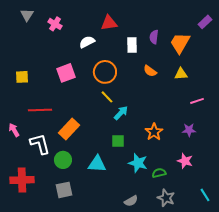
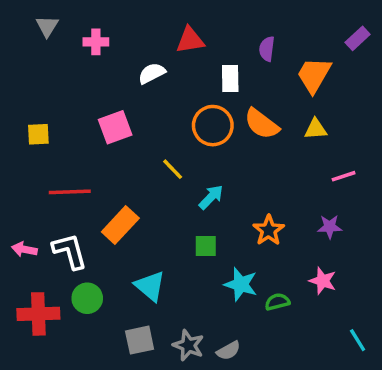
pink cross: (55, 24) -> (96, 42), turned -32
purple semicircle: (154, 37) -> (267, 49), moved
orange semicircle: (150, 71) -> (262, 124), size x1.5
orange circle: (105, 72) -> (213, 126), moved
yellow line: (107, 97) -> (173, 169), moved
pink arrow: (14, 130) -> (24, 249), moved, turned -48
green circle: (63, 160) -> (87, 298), moved
cyan triangle: (97, 164) -> (150, 286), moved, turned 36
gray square: (64, 190) -> (140, 340), moved
gray star: (166, 198) -> (188, 345), moved

